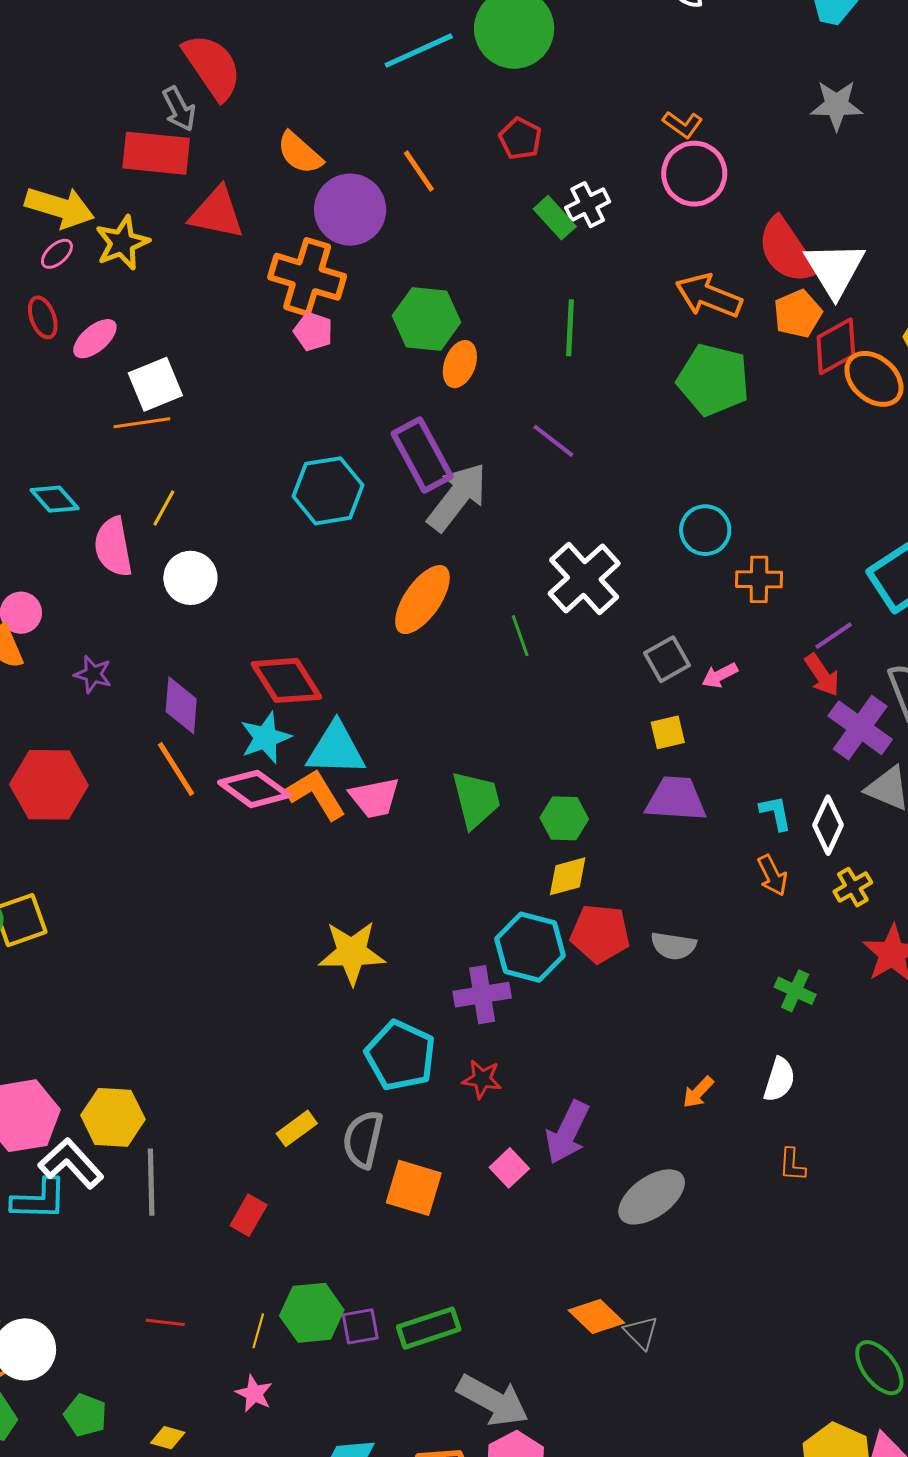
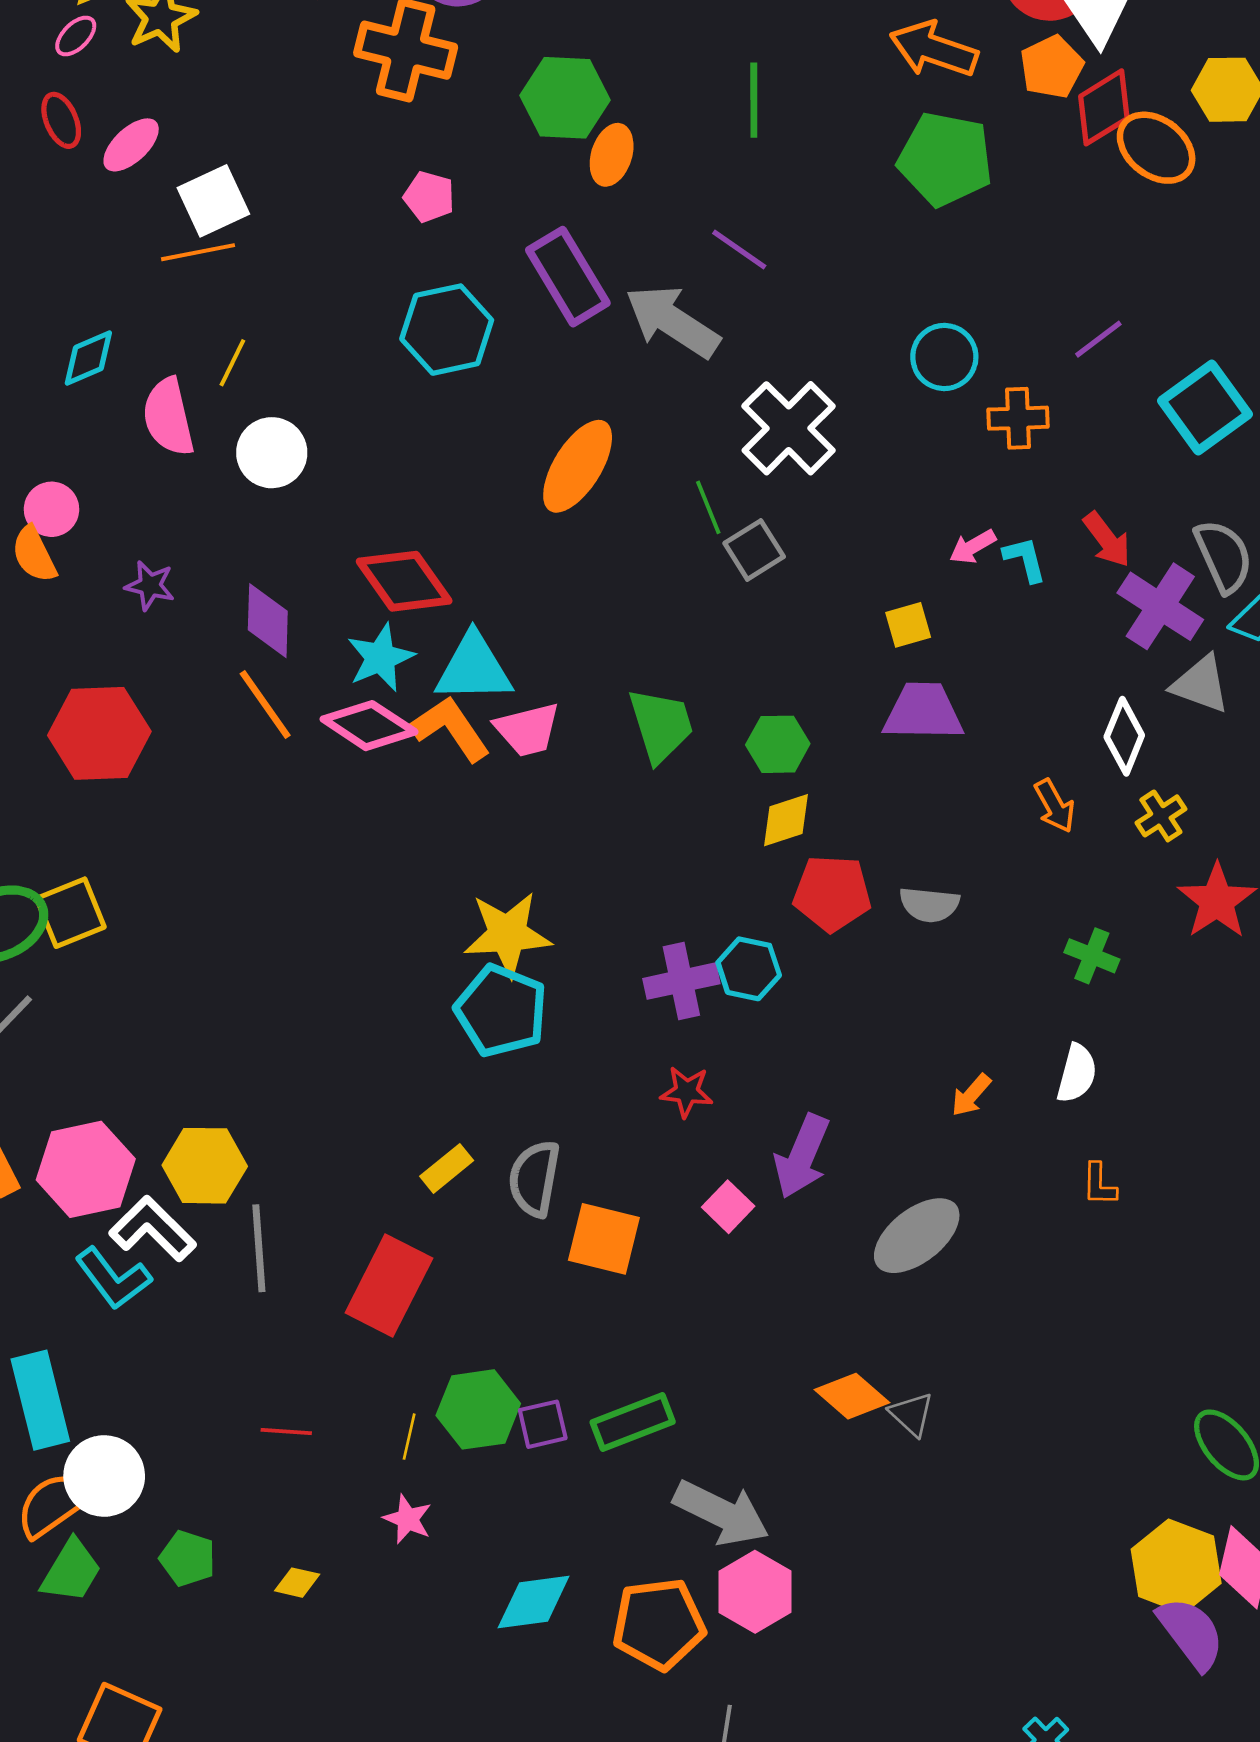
pink pentagon: (313, 331) -> (429, 197), moved
gray arrow: (457, 497) -> (672, 321), moved, turned -92
cyan diamond: (55, 499) -> (88, 358), turned -69
purple line: (834, 636) -> (1098, 339), moved
gray square: (667, 659) -> (754, 550), moved
cyan L-shape: (776, 813) -> (1025, 559), moved
cyan hexagon: (530, 947) -> (749, 969), moved, size x0.7
cyan pentagon: (400, 1056) -> (501, 1011), moved
cyan L-shape: (39, 1200) -> (113, 1278), turned 54
red rectangle: (249, 1215) -> (389, 1285), size x1.8

